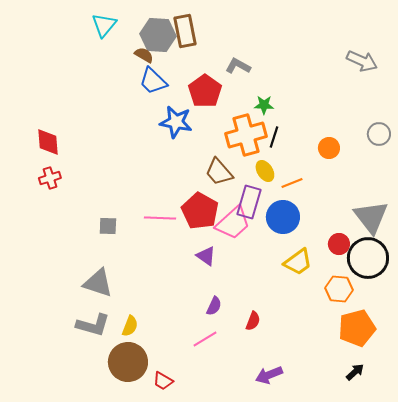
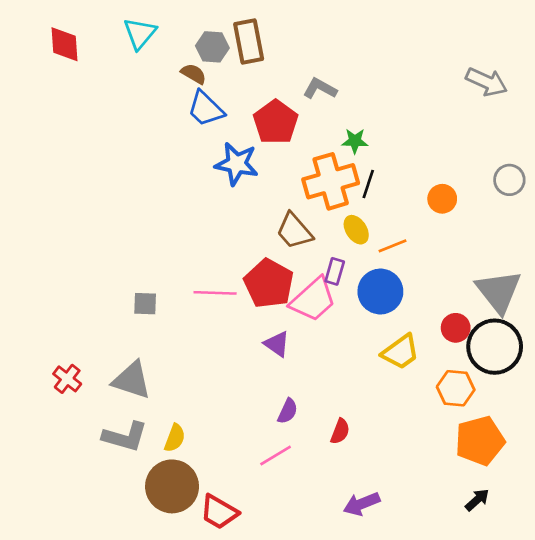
gray hexagon: (158, 35) -> (212, 47), size x0.7
red diamond: (48, 142) -> (65, 44), moved
red cross: (50, 178) -> (67, 379), moved, turned -35
purple rectangle: (249, 202) -> (335, 271), size x0.6
red trapezoid: (163, 381) -> (219, 512), size x1.4

